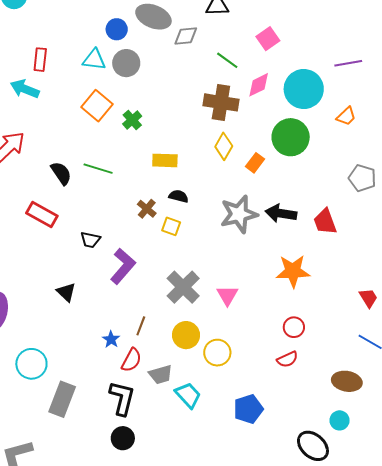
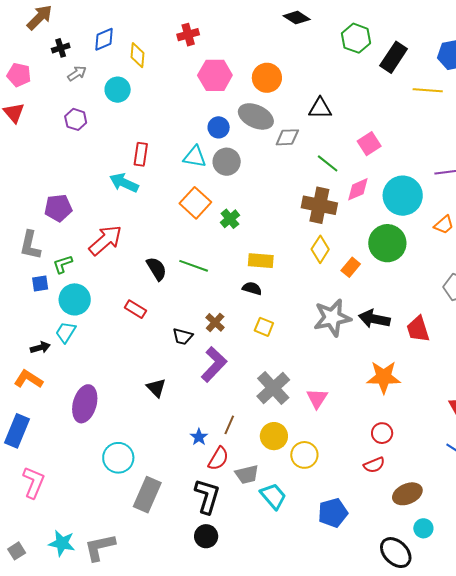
black semicircle: (179, 196) -> (252, 288), moved
brown cross: (147, 209) -> (215, 322), moved
red rectangle: (42, 215) -> (135, 309), size x0.7
brown ellipse: (347, 381) -> (407, 494), moved, turned -36

